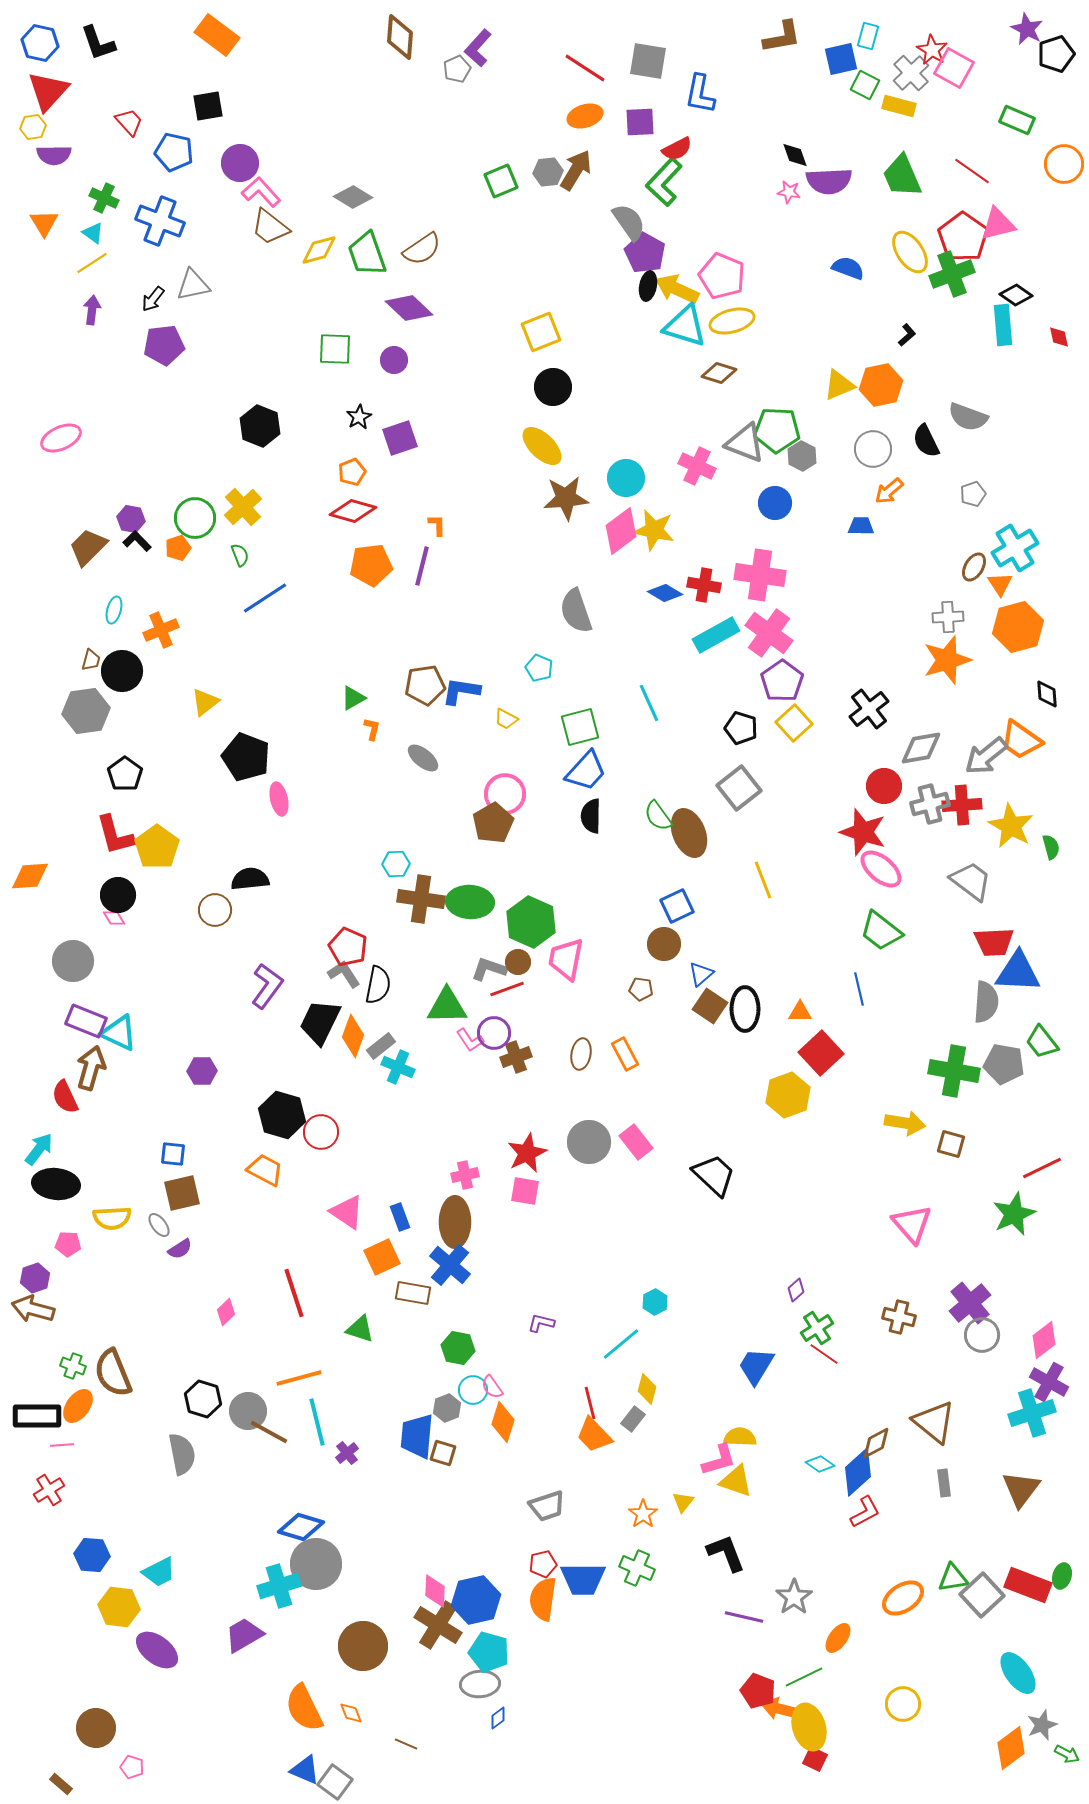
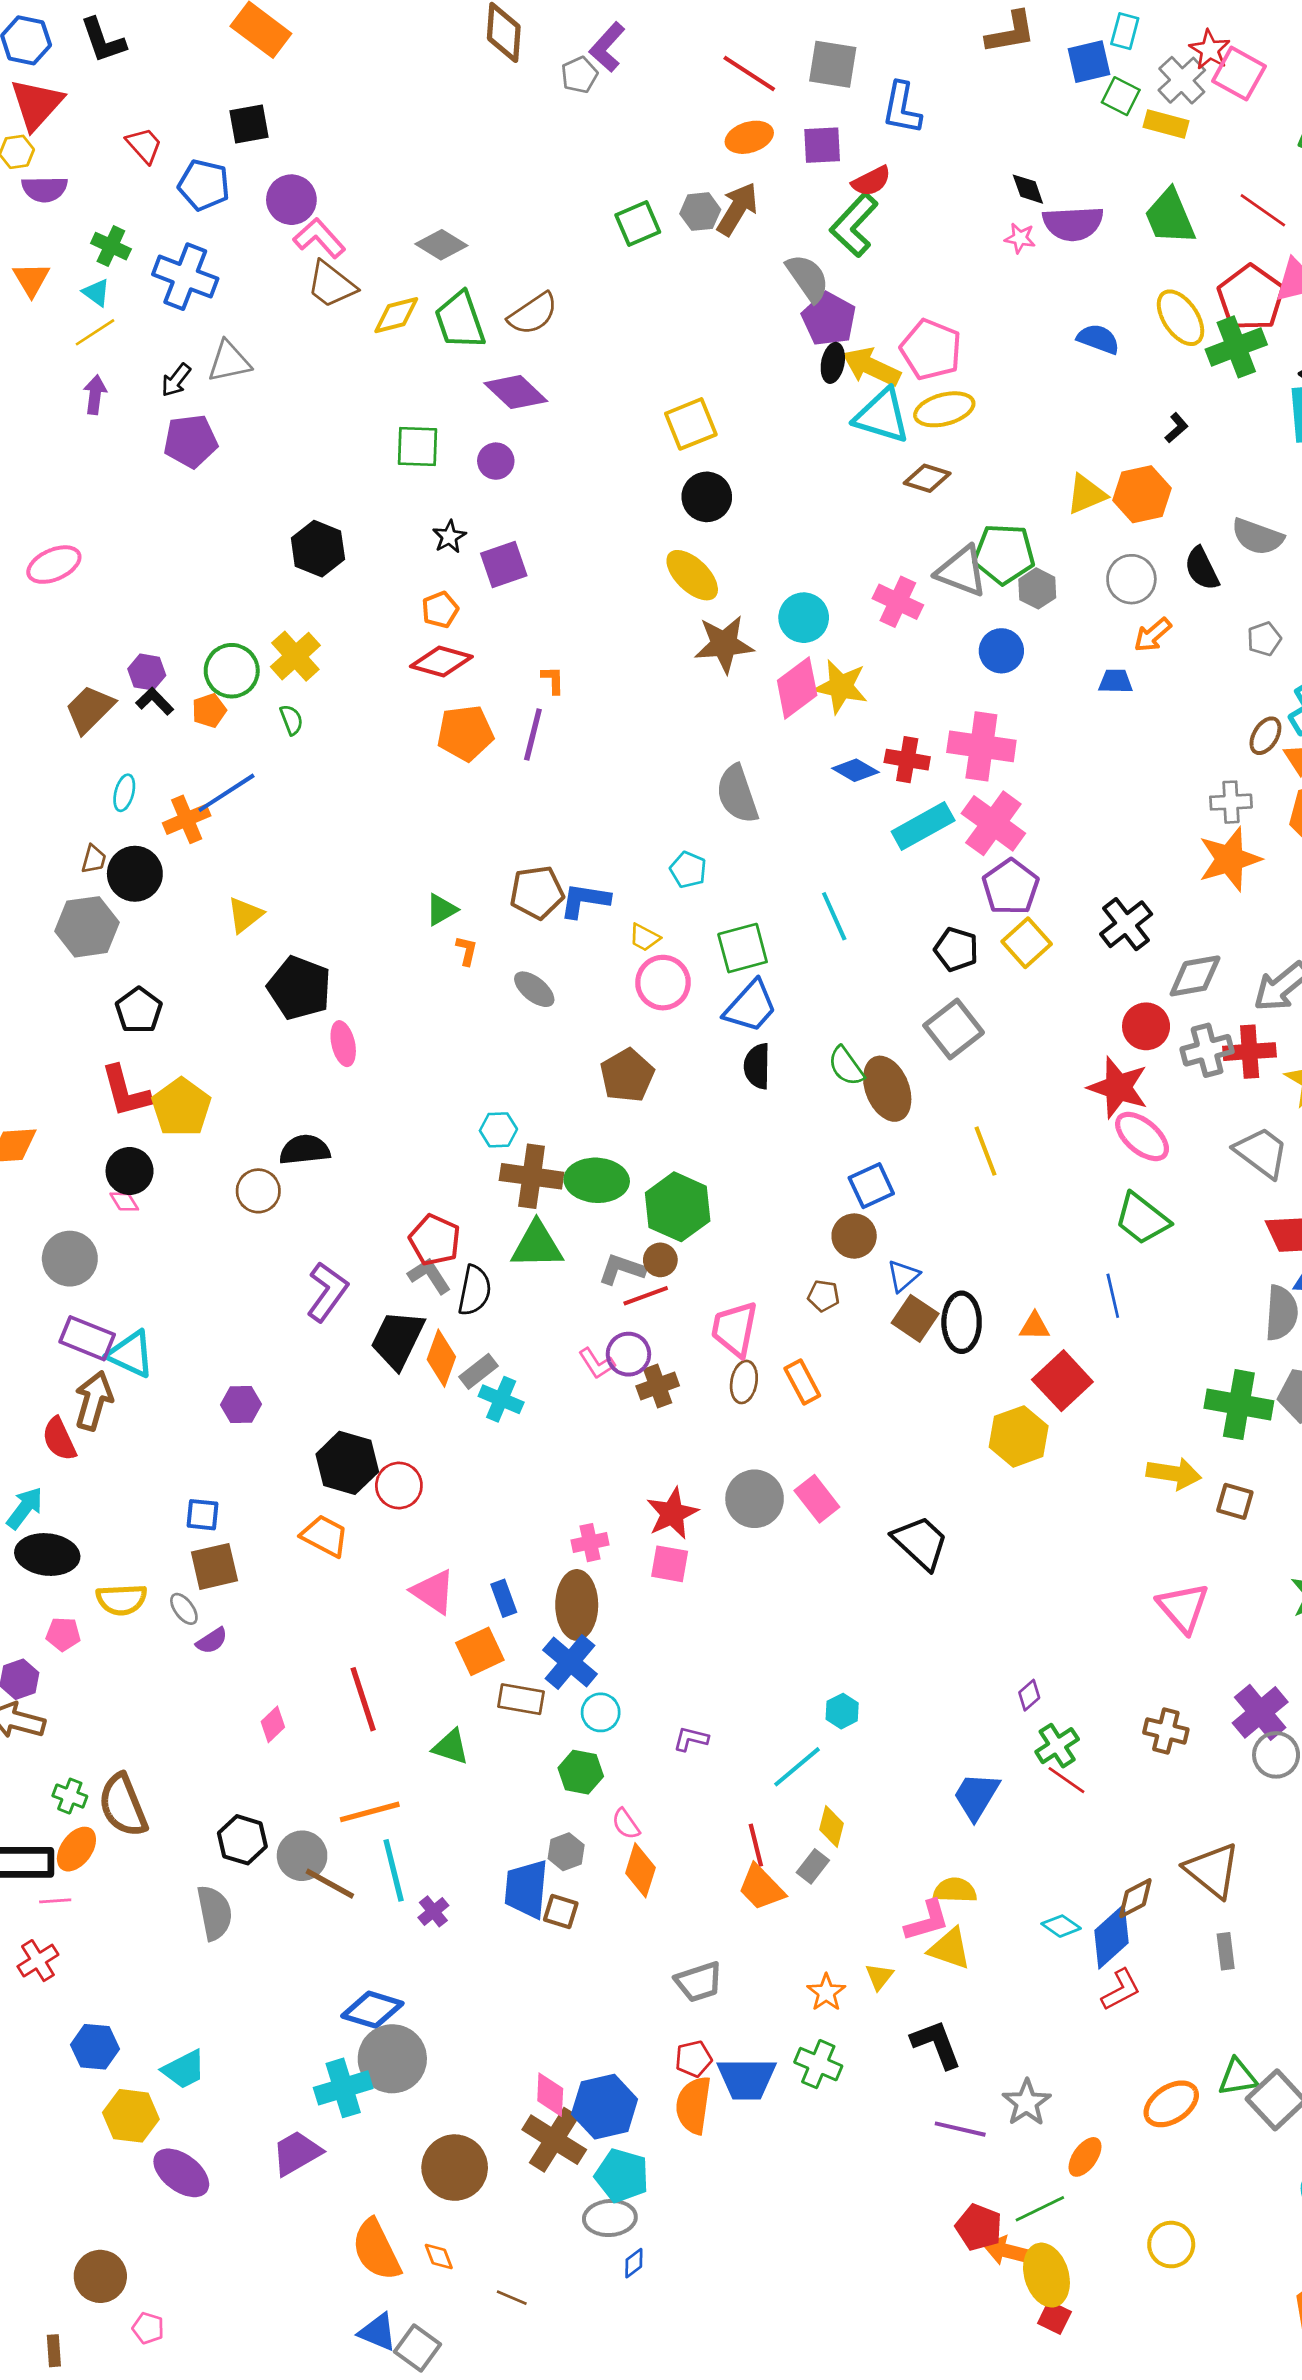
blue line: (265, 598) -> (226, 793), moved
pink circle: (505, 794) -> (663, 983), moved
pink trapezoid: (566, 959) -> (735, 1329), moved
green triangle: (447, 1006) -> (537, 1245), moved
cyan circle: (473, 1390) -> (601, 1712), moved
brown rectangle: (61, 1784) -> (54, 2351), turned 45

